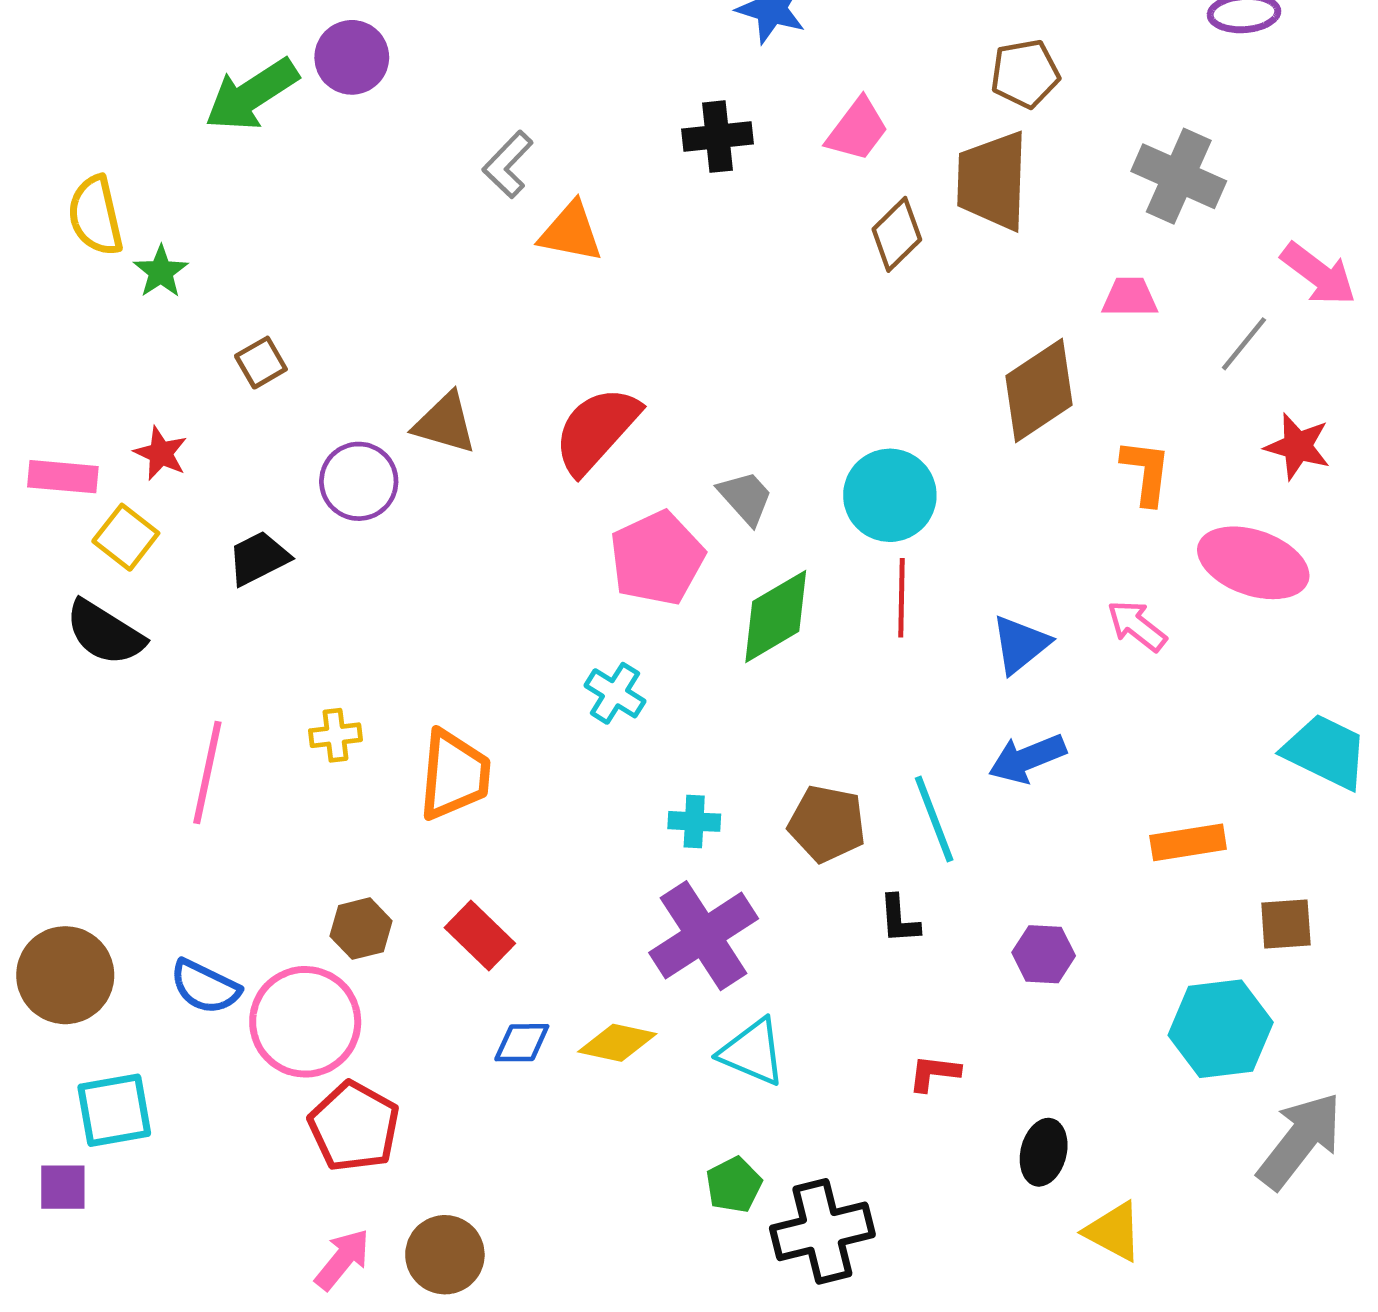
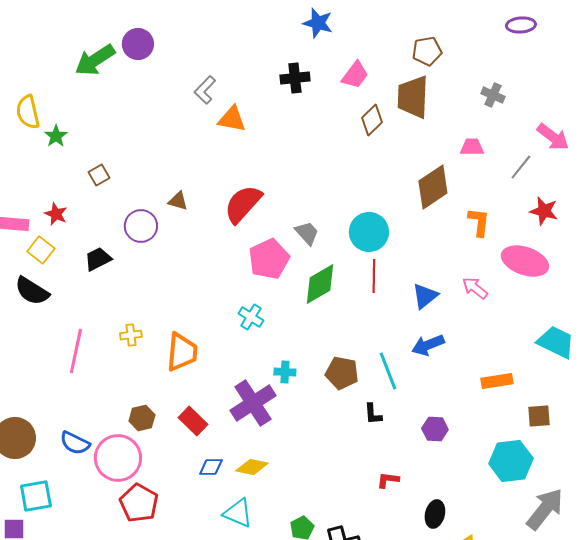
gray cross: (1179, 176) -> (493, 95), size x0.6
brown triangle: (445, 423) -> (178, 201), size x0.7
purple cross: (704, 936) -> (253, 403), moved
cyan triangle: (752, 1052) -> (238, 513), moved

